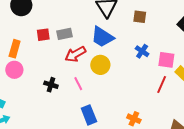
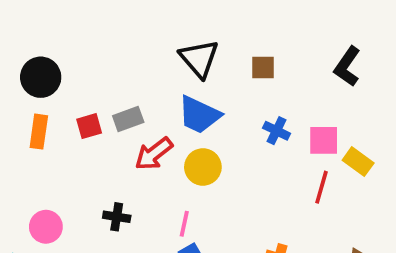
orange rectangle: (15, 49) -> (39, 132), moved
pink circle: (14, 70) -> (46, 227), moved
pink line: (78, 84) -> (184, 224), moved, turned 48

